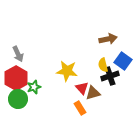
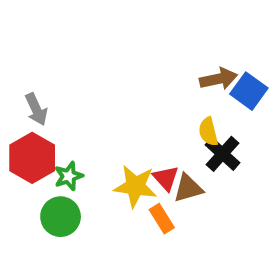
blue square: (123, 61) -> (249, 91), moved
yellow star: (67, 71) -> (135, 186), moved
black cross: (110, 76) -> (223, 154), turned -30
green circle: (18, 99) -> (61, 217), moved

